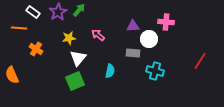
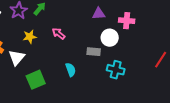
purple triangle: (133, 26) -> (99, 14), moved
white triangle: (78, 58) -> (17, 58), moved
cyan semicircle: (110, 71) -> (71, 70), turned -32

